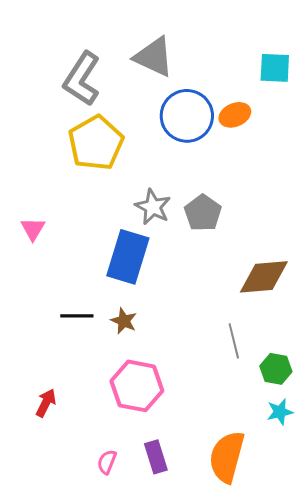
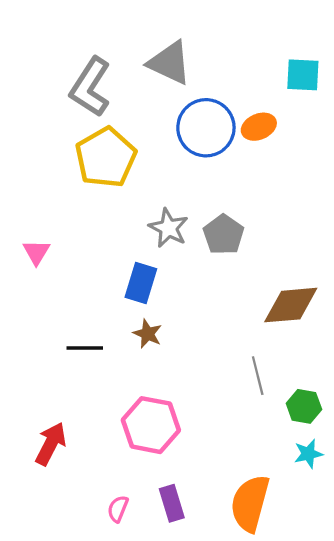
blue rectangle: (128, 257) -> (141, 283), size x0.7
brown star: (124, 321) -> (148, 334), moved
red arrow: (46, 403) -> (51, 444), size x1.4

